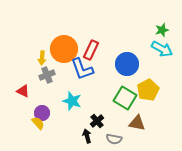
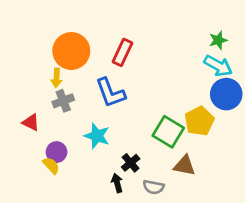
orange circle: (64, 49) -> (71, 51), moved
red rectangle: (91, 50) -> (122, 52), moved
blue circle: (127, 64) -> (226, 94), moved

